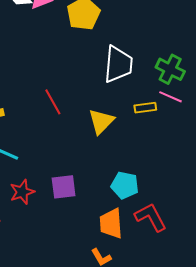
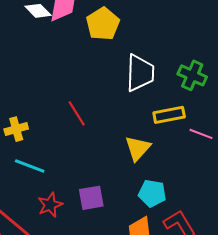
pink line: (170, 97) -> (201, 134), moved
yellow rectangle: (145, 108) -> (169, 115), size x1.4
yellow triangle: (101, 121) -> (138, 148), moved

